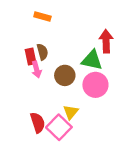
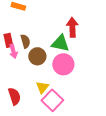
brown semicircle: (42, 52) -> (25, 41), moved
pink square: (59, 127) -> (52, 100), moved

